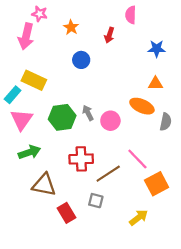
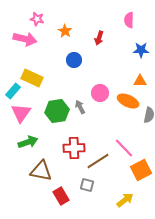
pink semicircle: (131, 15) -> (129, 20), moved
pink arrow: (26, 36) -> (25, 39), turned -90
pink circle: (110, 121) -> (100, 93), moved

